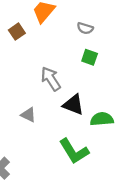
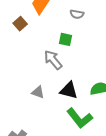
green square: (90, 57) -> (65, 39), moved
black triangle: (73, 105) -> (69, 90), moved

